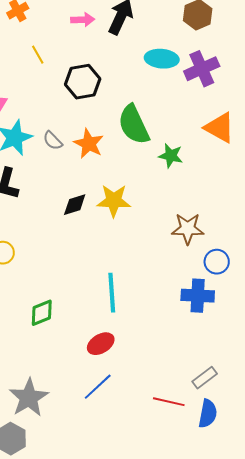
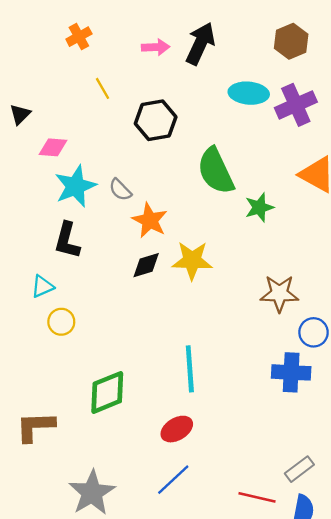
orange star: (89, 144) -> (150, 220), moved
green star: (171, 156) -> (259, 207), turned -30
green diamond: (42, 313) -> (107, 392), size x1.4

